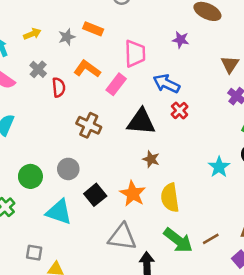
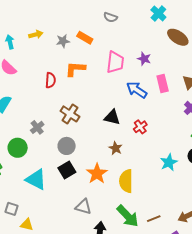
purple star: (181, 40) -> (144, 59), moved
gray cross: (38, 69) -> (37, 127), moved
orange L-shape: (87, 69) -> (75, 69), turned -40
pink rectangle: (116, 84) -> (163, 83), moved, turned -60
red cross: (180, 110) -> (140, 127), moved
black triangle: (141, 122) -> (112, 117), size x0.7
gray circle: (68, 169) -> (67, 146), moved
gray triangle: (122, 237) -> (83, 207), size x0.7

